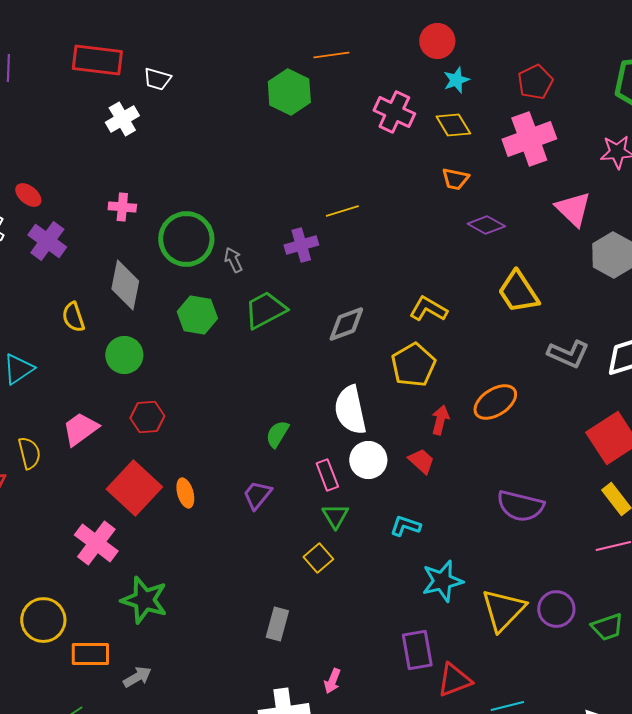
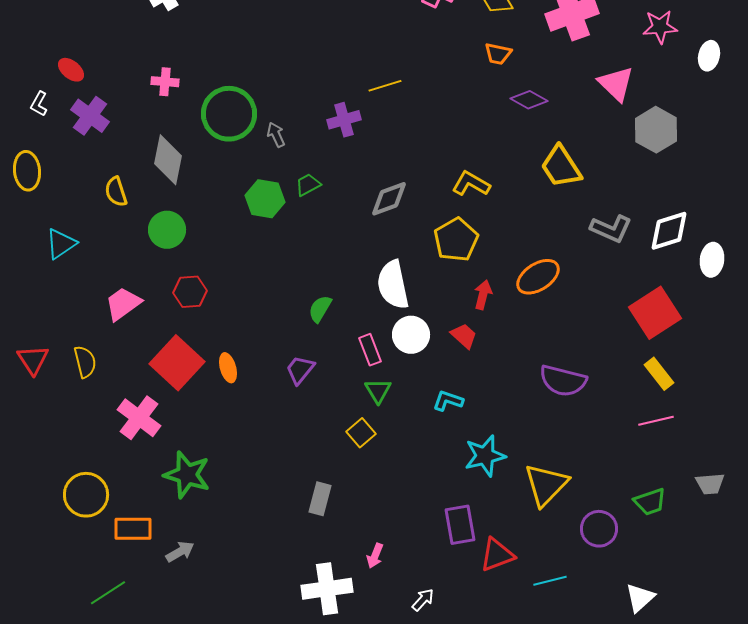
green trapezoid: (265, 310) -> (308, 185), size x0.6
green hexagon: (197, 315) -> (265, 199), moved
yellow semicircle: (29, 453) -> (85, 362), moved
purple circle: (556, 609) -> (599, 529), moved

